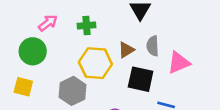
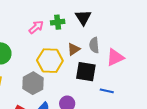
pink arrow: (48, 23) -> (36, 27), moved
green cross: (87, 25) -> (58, 22), moved

